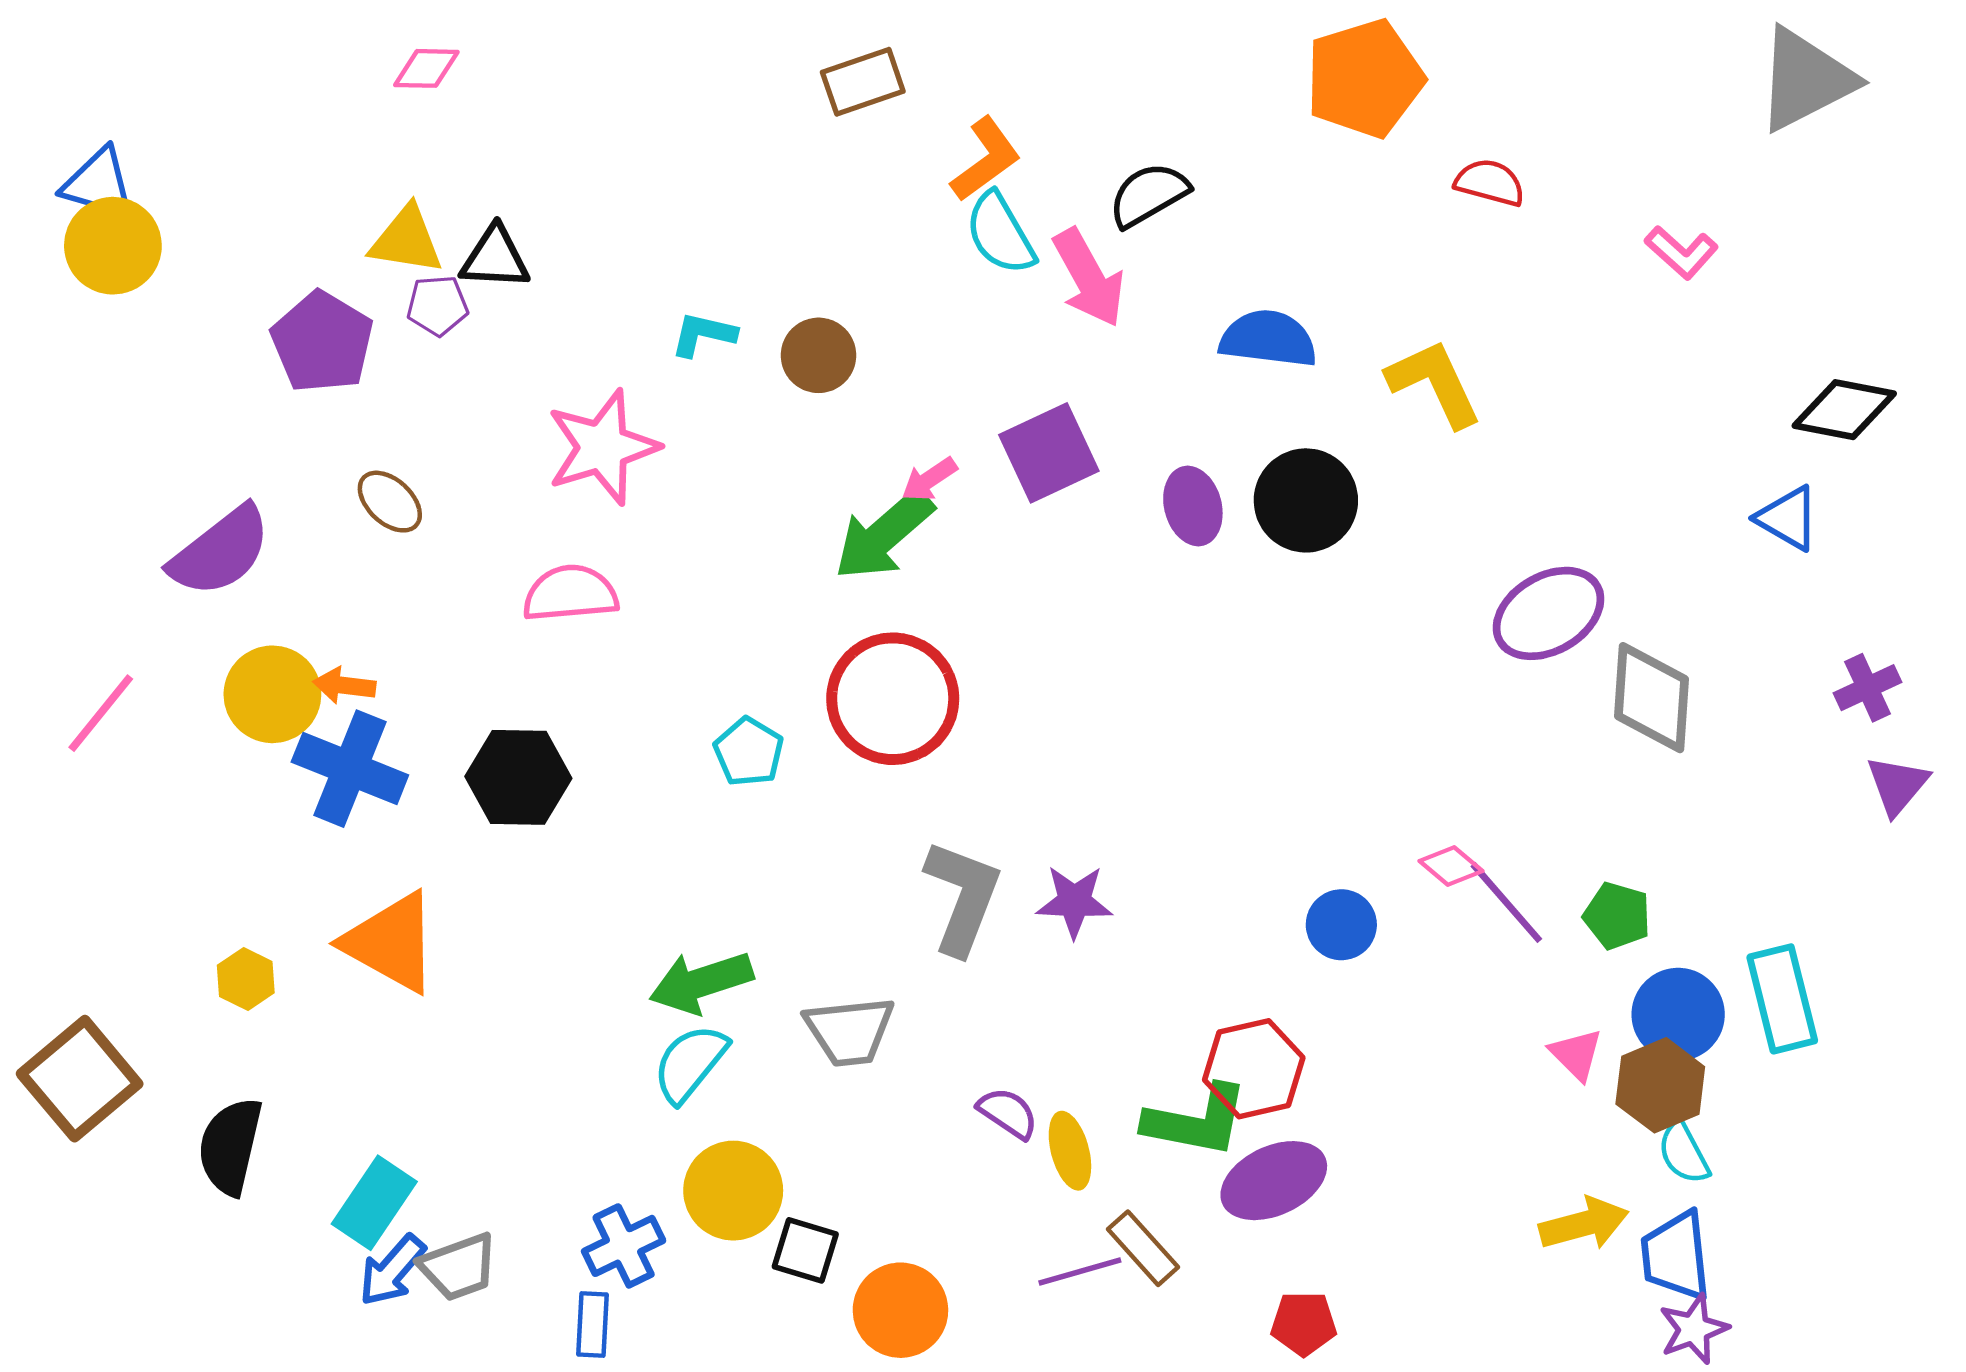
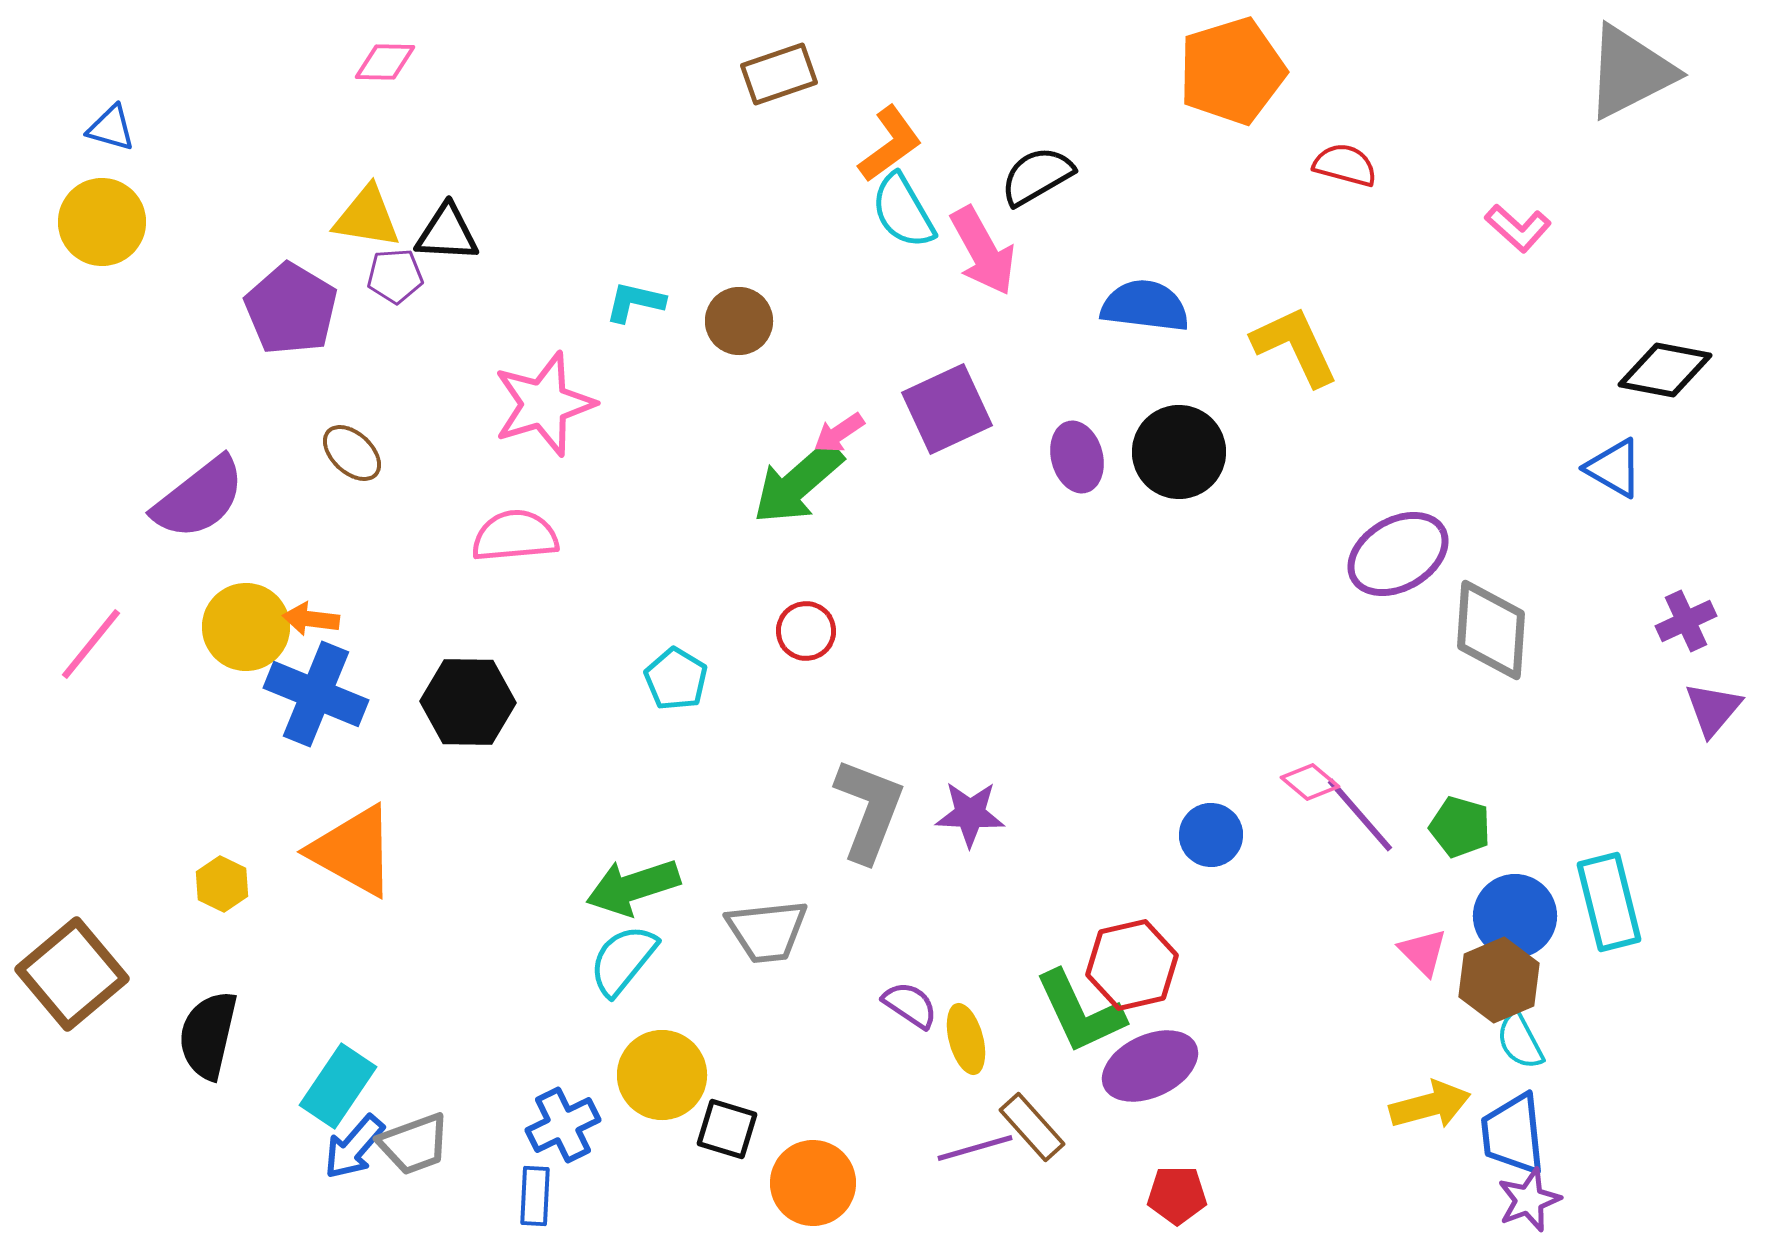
blue triangle: (99, 184) -> (111, 128), moved, size x0.7
red circle: (893, 699) -> (806, 631), size x0.5
green L-shape: (1196, 1121) -> (1080, 1012), turned 54

